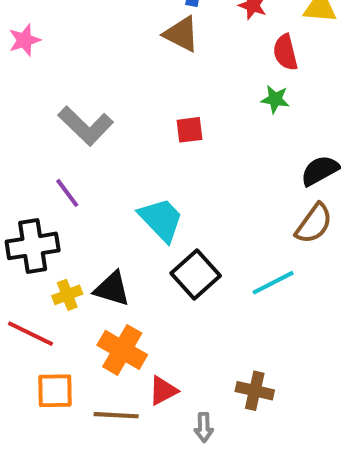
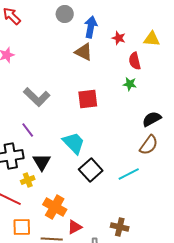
red square: (190, 130) -> (88, 99), size x1.5
black triangle: (112, 289) -> (42, 162), moved, turned 42

